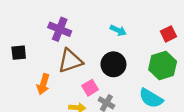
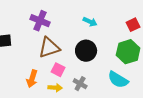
orange arrow: (43, 84) -> (32, 79), moved
pink square: (90, 88) -> (58, 70), moved, turned -32

